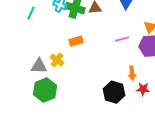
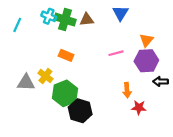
orange rectangle: (76, 41) -> (66, 55), turned 40
green hexagon: (45, 90) -> (65, 93), moved
black hexagon: (114, 92) -> (80, 111), moved

